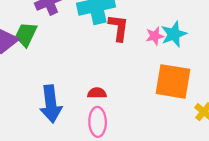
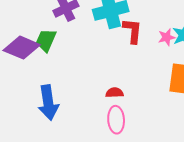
blue arrow: (51, 104) -> (48, 103), moved

